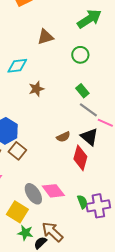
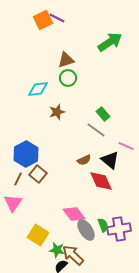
green circle: (80, 55) -> (68, 78), moved
gray line: (88, 110) -> (96, 130), moved
red diamond: (80, 158) -> (101, 181), turned -40
gray ellipse: (33, 194) -> (86, 230), moved
green star: (25, 233) -> (57, 250), moved

